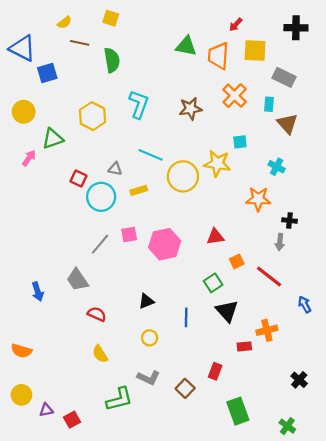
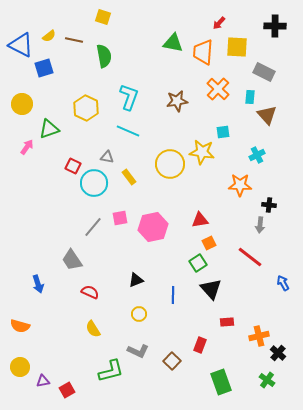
yellow semicircle: (65, 22) -> (49, 36), moved
cyan line: (151, 155) -> (128, 131), moved
cyan cross: (277, 167) -> (257, 155), turned 35
yellow rectangle: (139, 190) -> (129, 177), turned 70
orange square: (237, 261) -> (209, 243), moved
blue arrow: (38, 292) -> (38, 284), moved
orange cross: (267, 330) -> (259, 336), moved
green cross: (287, 426) -> (267, 380), moved

